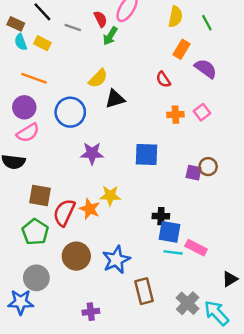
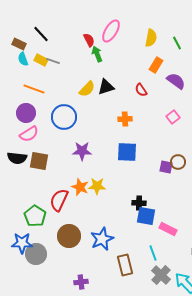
gray line: (73, 28) -> (53, 61), moved
green arrow: (110, 36) -> (97, 54), turned 126
black triangle: (115, 99) -> (106, 87), moved
orange cross: (175, 115) -> (125, 119), moved
brown square: (40, 196) -> (39, 161), moved
orange star: (90, 209) -> (80, 187), moved
cyan line: (173, 252) -> (153, 253), moved, turned 63
blue star: (21, 302) -> (22, 243), moved

